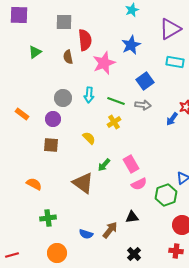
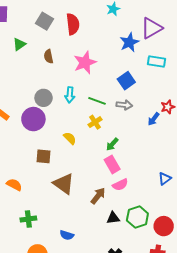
gray square: (64, 22) -> (45, 21), turned 30
red semicircle: (85, 40) -> (73, 24), moved
blue star: (131, 45) -> (129, 42), moved
green triangle: (35, 52) -> (19, 44), moved
purple circle: (53, 119) -> (33, 119), size x1.5
brown square: (51, 145) -> (44, 156), moved
green arrow: (104, 165) -> (112, 144), moved
green hexagon: (166, 195) -> (137, 217), moved
brown arrow: (110, 230) -> (98, 196), moved

